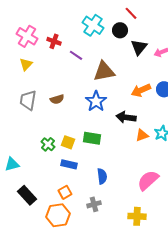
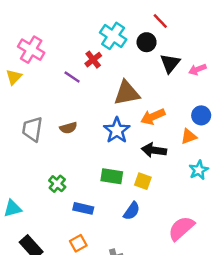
red cross: (54, 41) -> (93, 60), moved, turned 32
purple line: (76, 55) -> (72, 77), moved
yellow triangle: (26, 64) -> (14, 77), moved
orange arrow: (141, 90) -> (153, 117), moved
orange triangle: (142, 135) -> (189, 137), moved
yellow square: (68, 142) -> (143, 181), moved
blue semicircle: (102, 176) -> (132, 211), moved, turned 42

